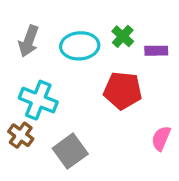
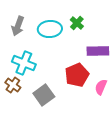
purple rectangle: (156, 51) -> (98, 51), moved, size x1.5
red pentagon: (123, 90) -> (77, 75), moved, turned -30

